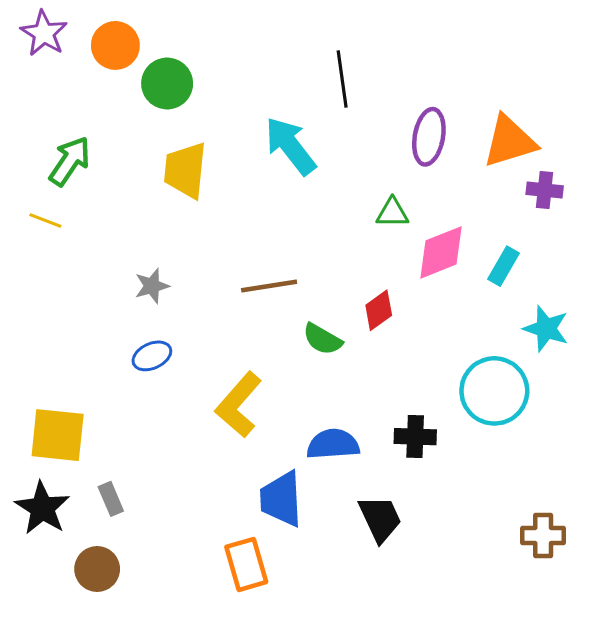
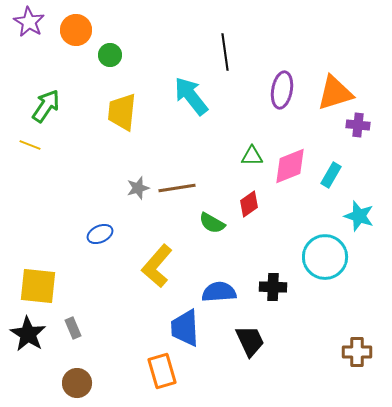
green circle: (167, 83) -> (110, 55), size x0.7
green triangle: (392, 213) -> (252, 156), moved
gray star: (152, 286) -> (138, 188), moved
brown circle: (97, 569) -> (77, 383), moved

